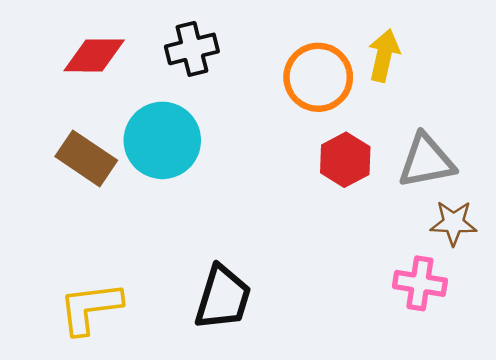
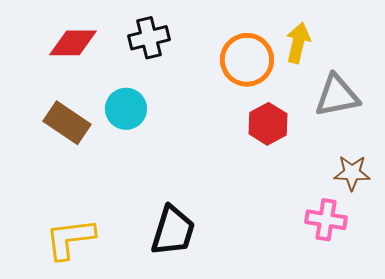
cyan circle: (162, 140) -> (126, 109), size x0.7
gray triangle: (426, 161) -> (337, 96), moved

